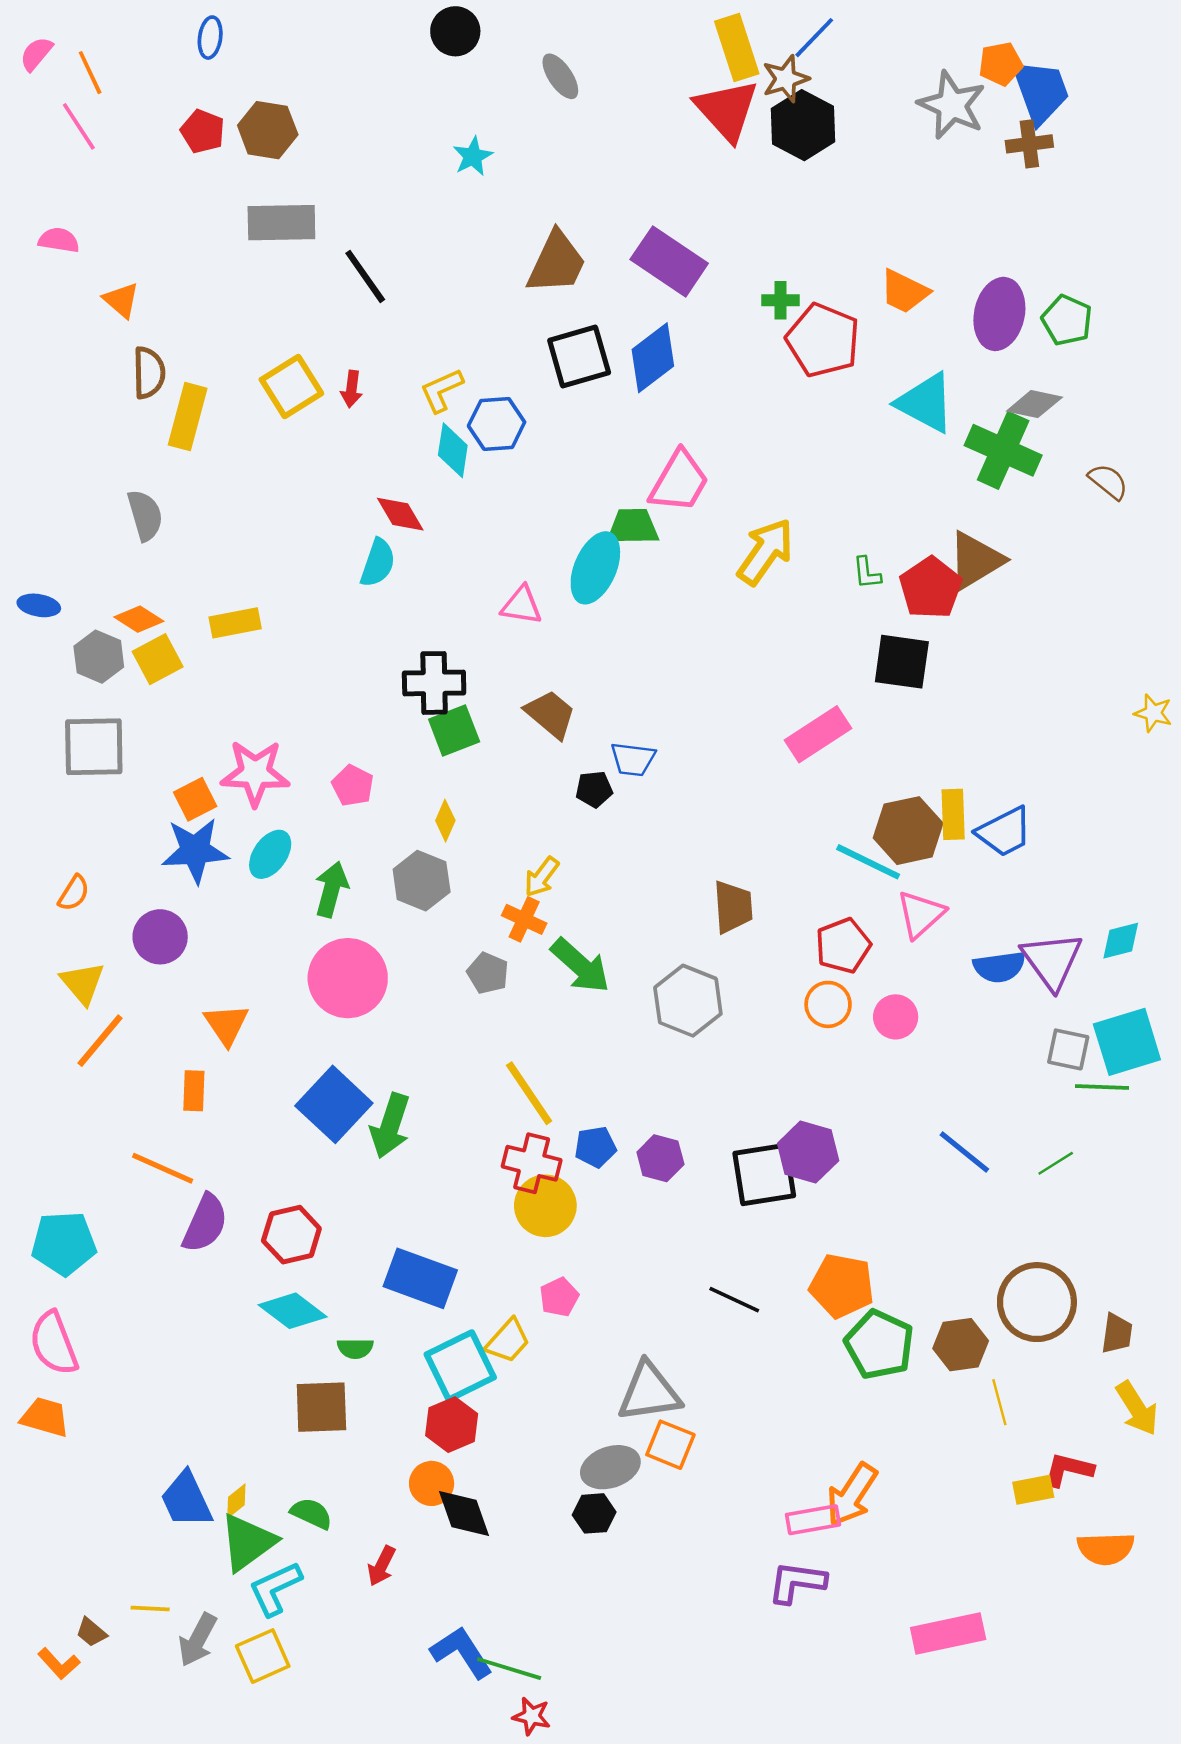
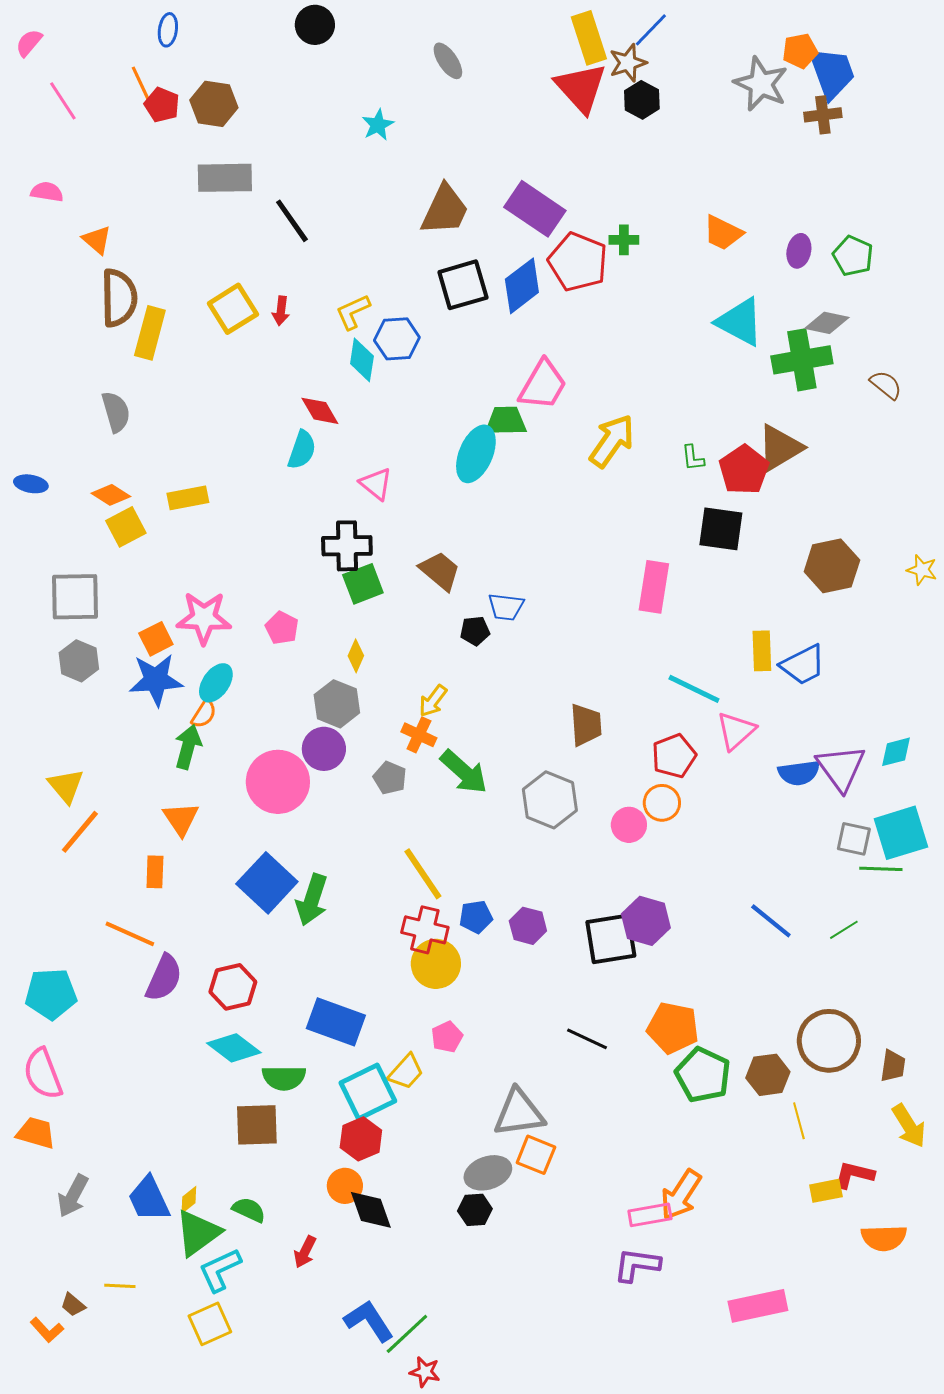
black circle: (455, 31) -> (315, 25), moved
orange line: (90, 73) -> (141, 84), moved
black hexagon: (803, 125) -> (642, 100), size x0.7
purple ellipse: (999, 314) -> (799, 251), size x0.6
red pentagon: (823, 340) -> (578, 262), moved
brown semicircle: (149, 373) -> (119, 298), size x1.4
green cross: (1003, 450) -> (802, 360), turned -34
pink triangle: (522, 605) -> (376, 484), moved, turned 30
gray hexagon: (99, 657) -> (79, 661), moved
pink rectangle: (818, 734) -> (654, 587), turned -48
brown hexagon: (908, 831) -> (832, 566), moved
green arrow: (331, 889) -> (188, 747), moved
orange semicircle: (74, 893) -> (204, 714), moved
purple circle: (160, 937) -> (324, 749), moved
pink circle: (896, 1017) -> (629, 825), moved
green semicircle: (355, 1348) -> (284, 1078), size x1.5
gray arrow: (198, 1640) -> (73, 1196), moved
green line: (509, 1669) -> (407, 1334), turned -60

